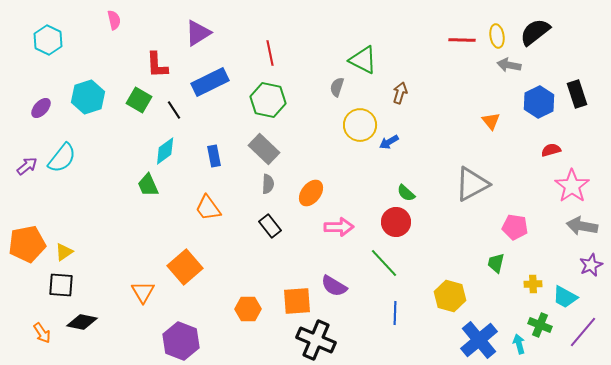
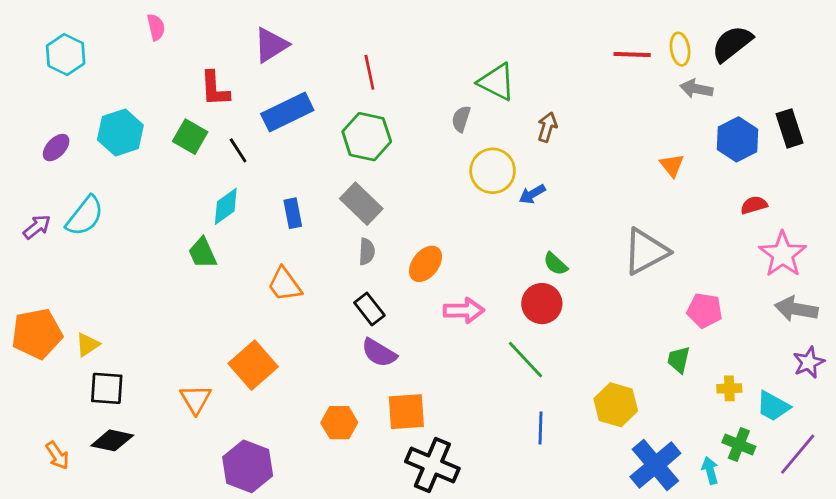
black square: (61, 285) -> (107, 388), moved
purple semicircle: (334, 286) -> (379, 353), moved

